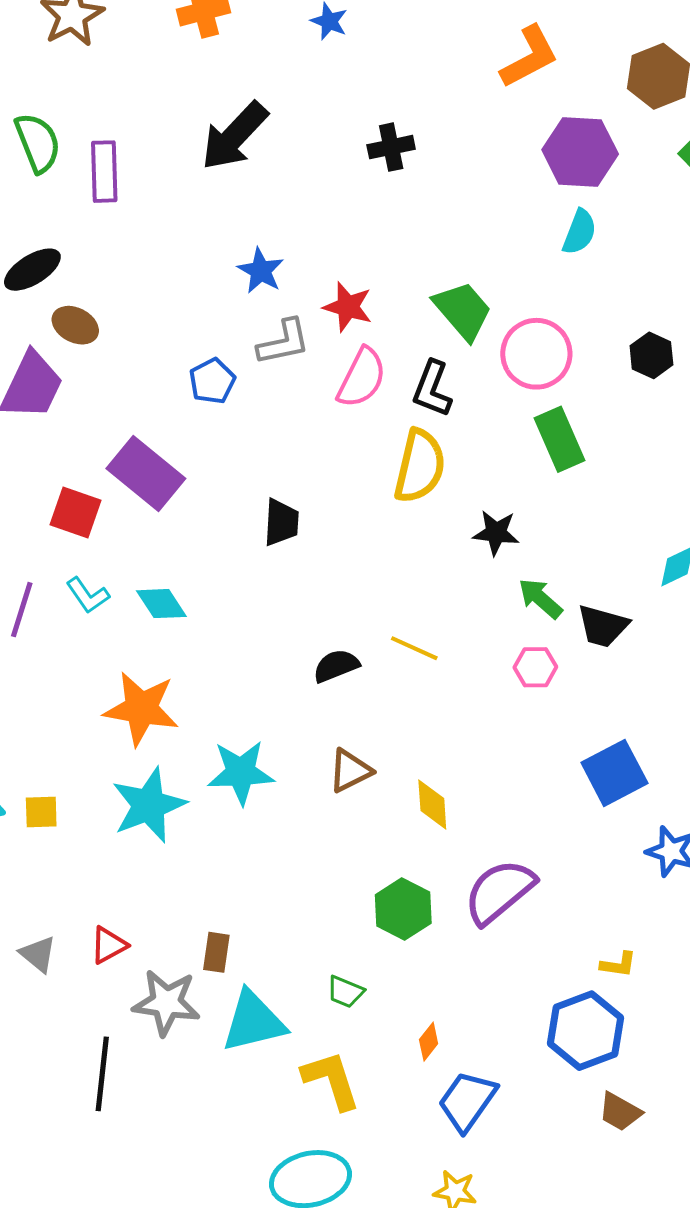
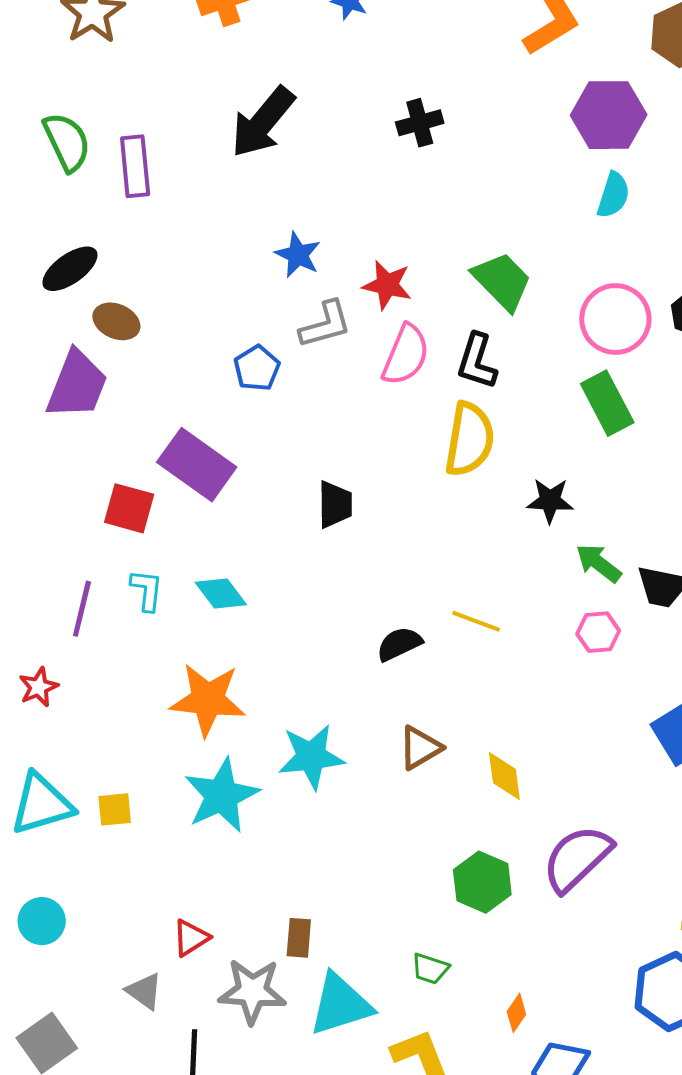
pink circle: (536, 354) -> (615, 319), moved
cyan L-shape: (88, 595) -> (147, 590), turned -135
gray triangle: (38, 954) -> (144, 991), moved

